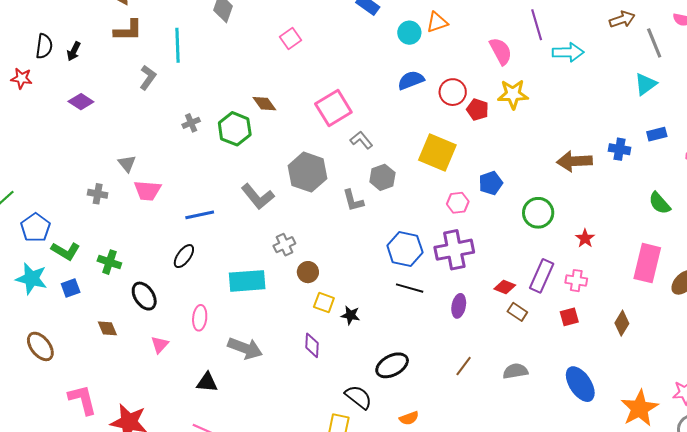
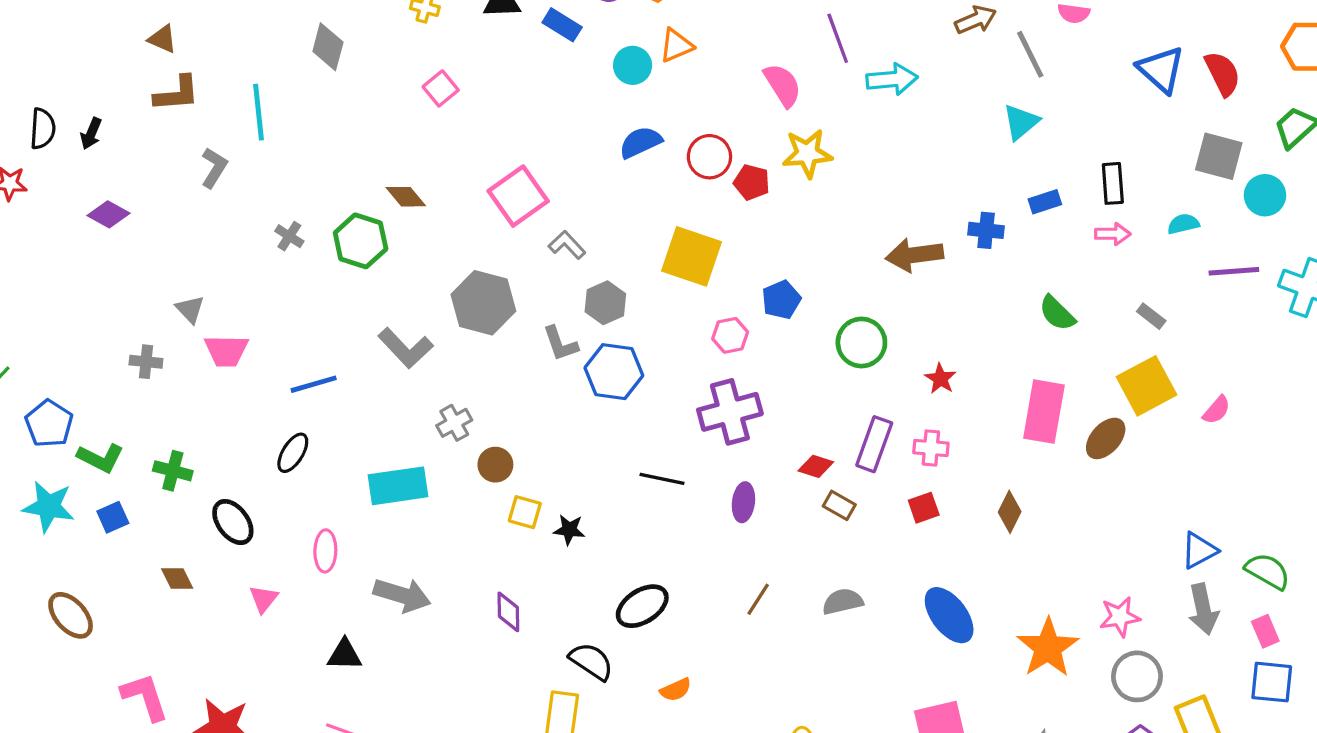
gray cross: (191, 123) -> (289, 236), turned -30
blue hexagon: (405, 249) -> (614, 372), moved
purple diamond: (312, 345) -> (508, 612), moved

